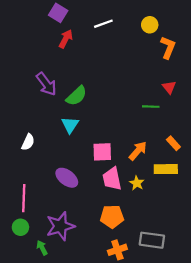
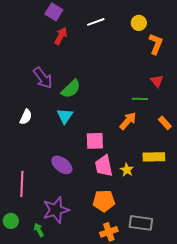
white semicircle: (28, 142) -> (26, 117), moved
orange rectangle: (173, 143) -> (165, 123), moved
orange arrow: (138, 151) -> (128, 121), moved
green circle: (20, 227) -> (11, 221), moved

